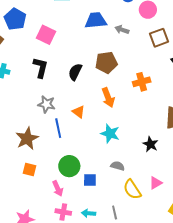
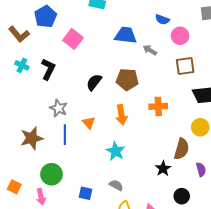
black L-shape: (41, 68) -> (48, 69), moved
black star: (150, 144) -> (163, 169), moved
green circle: (69, 166) -> (52, 174), moved
orange square: (29, 169) -> (14, 187), moved
pink arrow: (58, 188) -> (41, 197), moved

